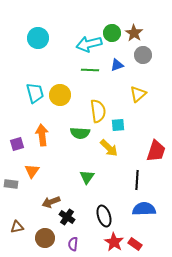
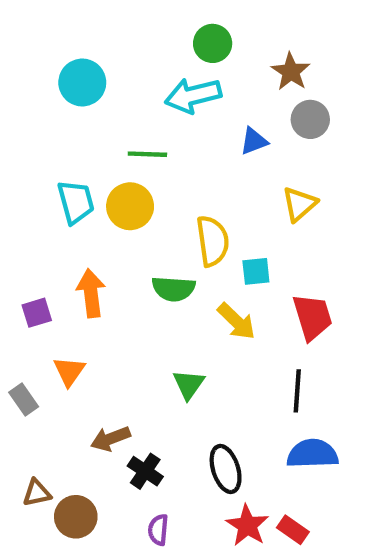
green circle: (112, 33) -> (213, 43), moved
green line: (90, 70) -> (147, 154), moved
red trapezoid: (156, 151) -> (312, 317), moved, turned -35
gray rectangle: (11, 184) -> (24, 400), turned 48
brown circle: (45, 238) -> (76, 517), moved

